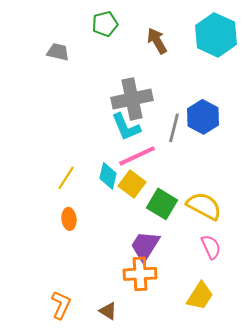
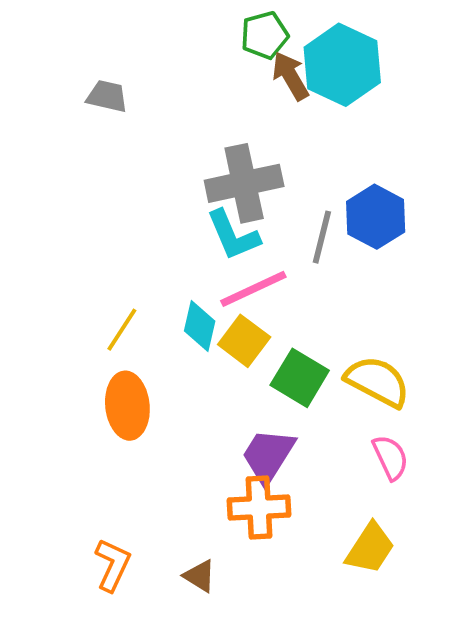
green pentagon: (105, 24) -> (264, 35), moved
cyan hexagon: (216, 35) -> (342, 65), moved
orange ellipse: (69, 219) -> (127, 406), size x1.6

